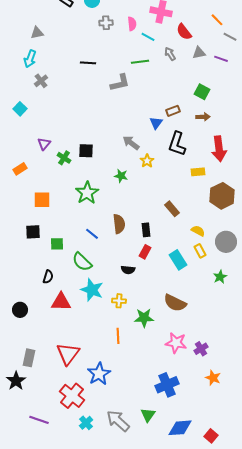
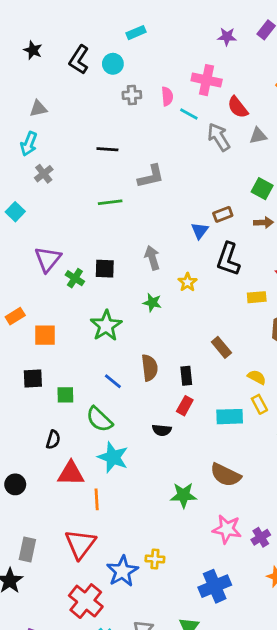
gray arrow: (170, 54) -> (219, 137), size x1.5
green line: (140, 62) -> (110, 202), moved
gray arrow: (131, 143) -> (152, 258), moved, turned 36
purple triangle: (44, 144) -> (48, 259), size x1.5
orange rectangle: (20, 169) -> (15, 316), moved
cyan rectangle: (178, 260) -> (230, 417), turned -60
yellow cross: (119, 301) -> (155, 559), moved
orange line: (118, 336) -> (97, 499), moved

